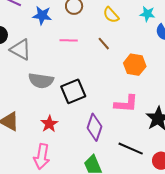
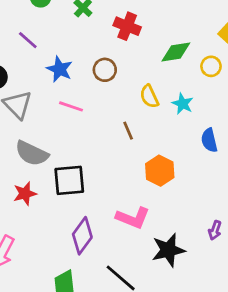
cyan star: (147, 14) -> (183, 104), moved
pink line: (69, 40) -> (71, 106), moved
red star: (49, 124) -> (25, 194), moved

